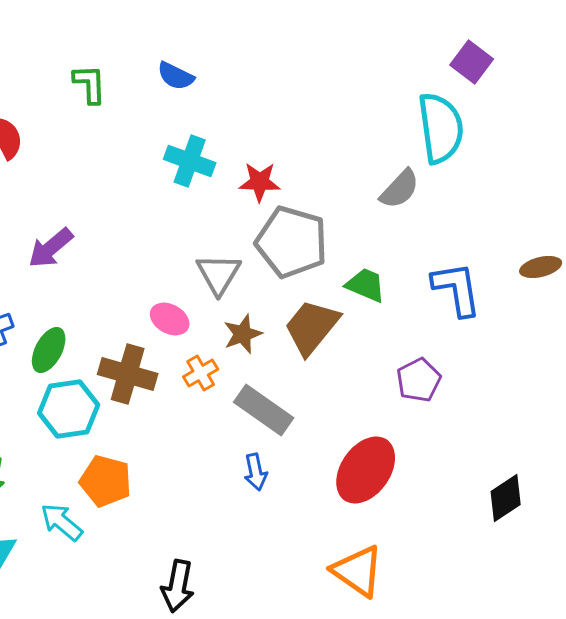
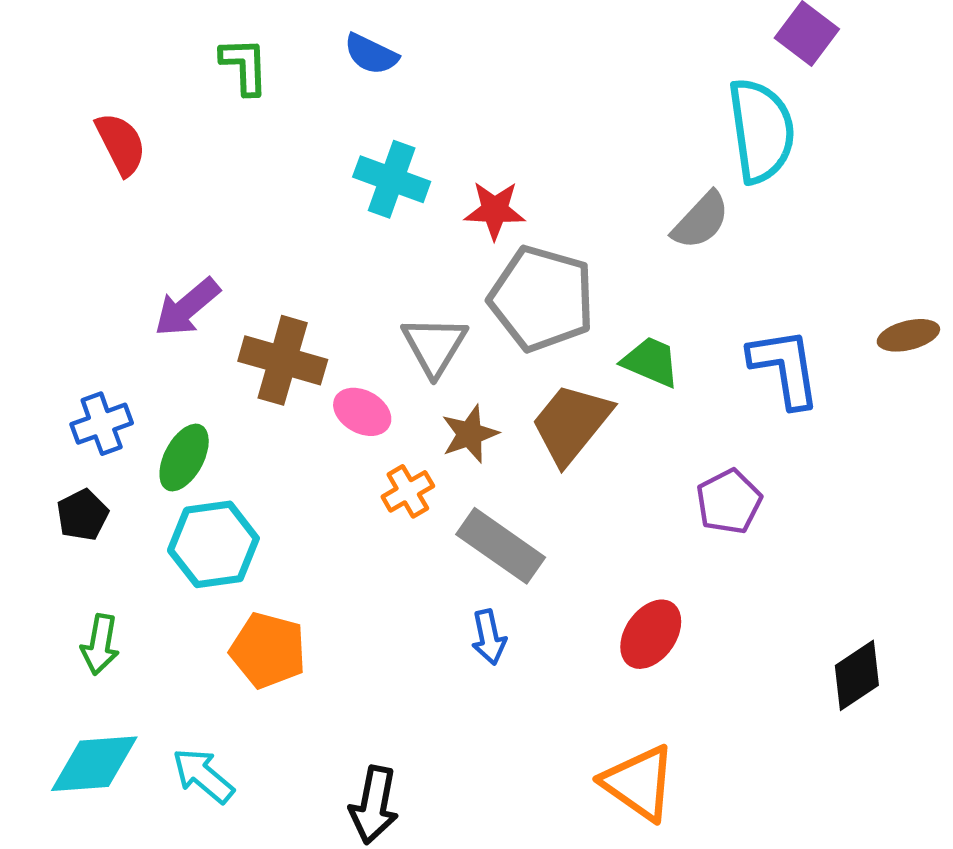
brown cross: (128, 374) -> (283, 360), moved
red ellipse: (366, 470) -> (651, 634), size x0.7
cyan arrow: (62, 522) -> (203, 776), moved

